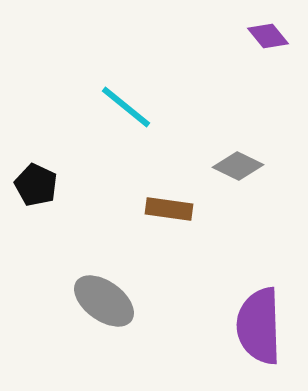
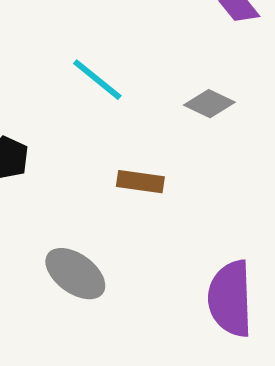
gray diamond: (238, 166) -> (209, 104), moved

